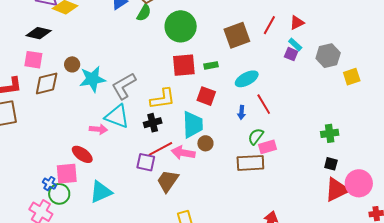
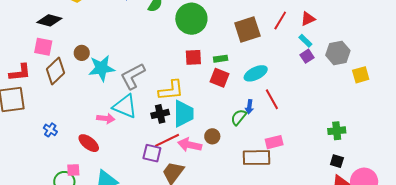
purple square: (291, 54) -> (307, 56), moved, turned 32
red square: (184, 65) -> (193, 57), size x0.7
brown diamond: (47, 84) -> (56, 71), turned -32
red square: (206, 96) -> (220, 78), moved
cyan trapezoid: (193, 125) -> (183, 114), moved
green semicircle: (256, 136) -> (239, 117), moved
pink square: (67, 174) -> (73, 170), moved, size x0.6
blue cross: (49, 184) -> (50, 130), moved

